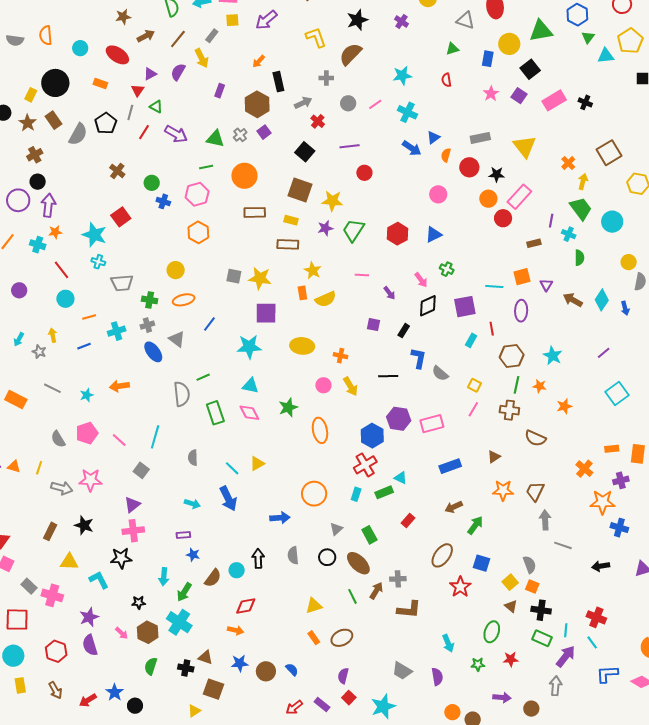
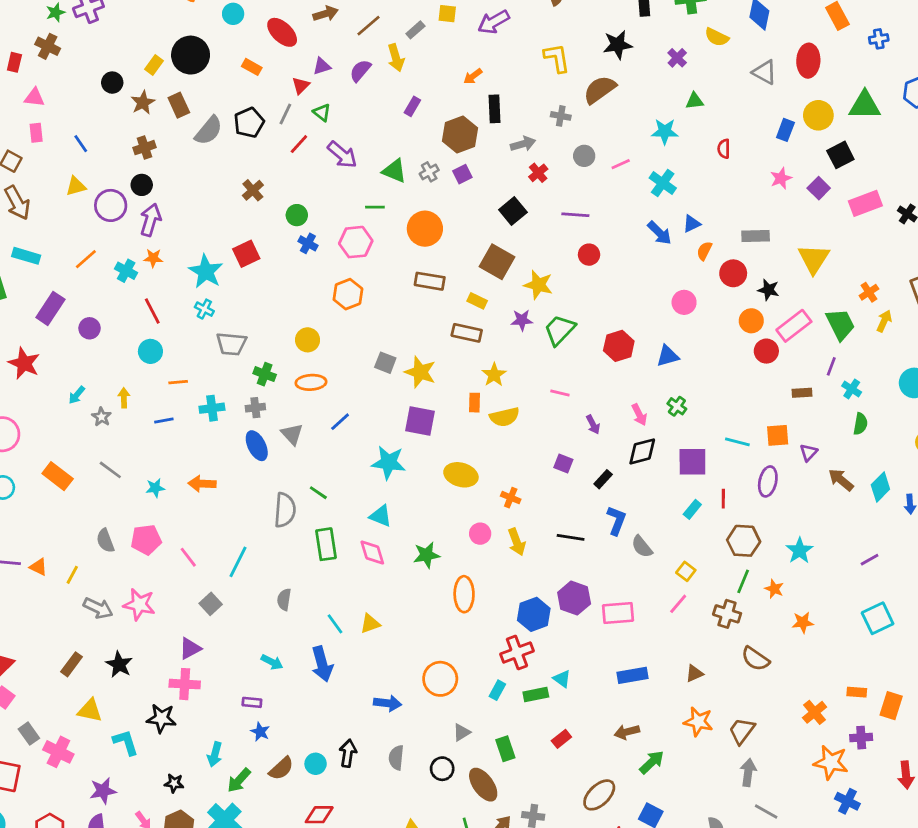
green triangle: (452, 49) -> (695, 101), moved
green trapezoid: (581, 209) -> (840, 324), moved
green line: (203, 377) -> (318, 493), turned 48

